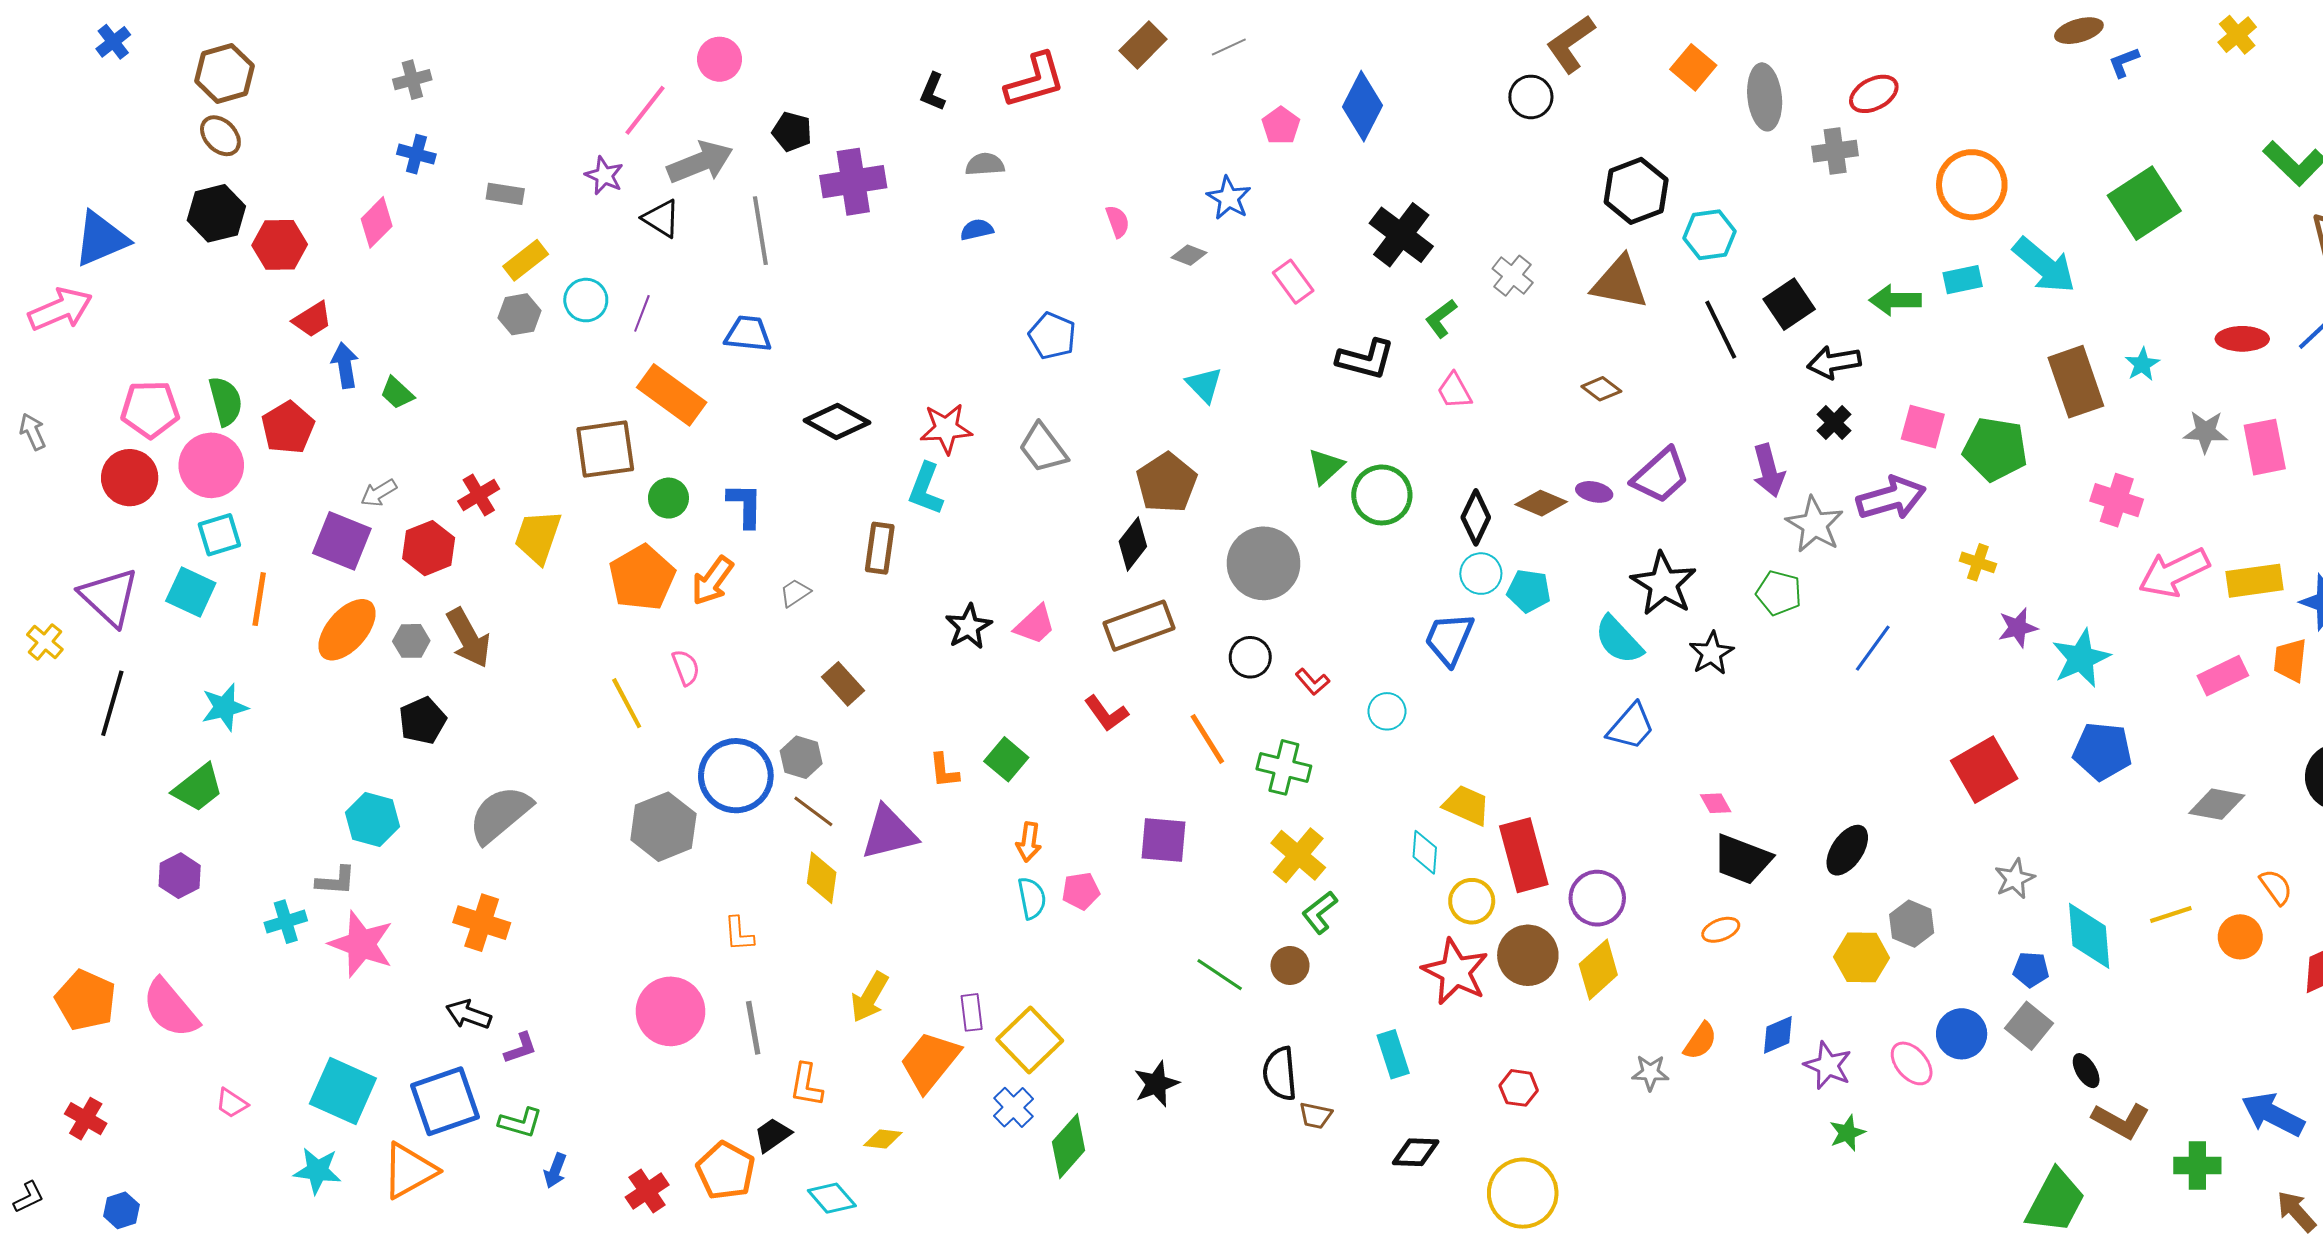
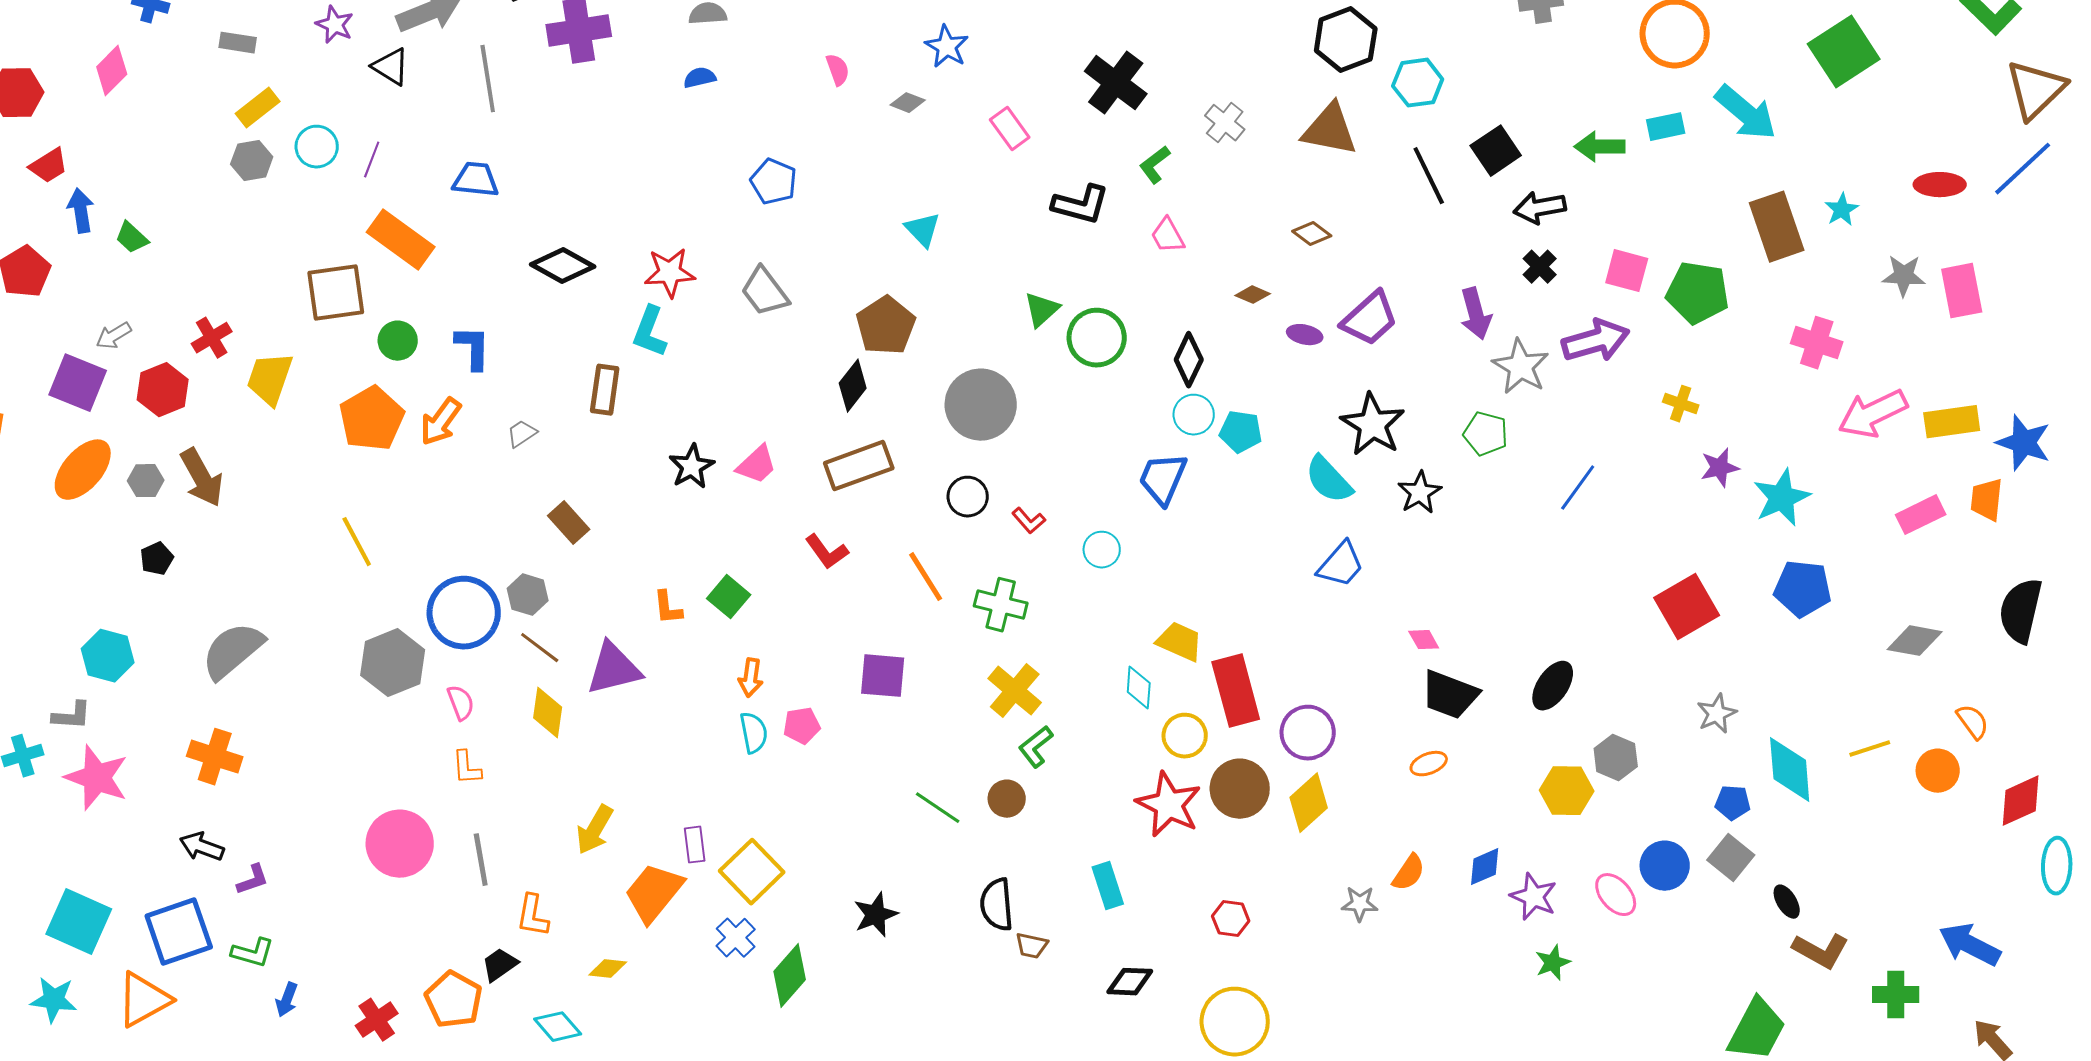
brown diamond: (1541, 503) -> (1253, 295), moved, size x0.7
pink semicircle: (686, 667) -> (461, 703), moved
black pentagon: (423, 721) -> (157, 559), size x0.7

